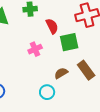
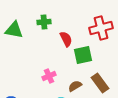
pink cross: (35, 49) -> (49, 76), moved

